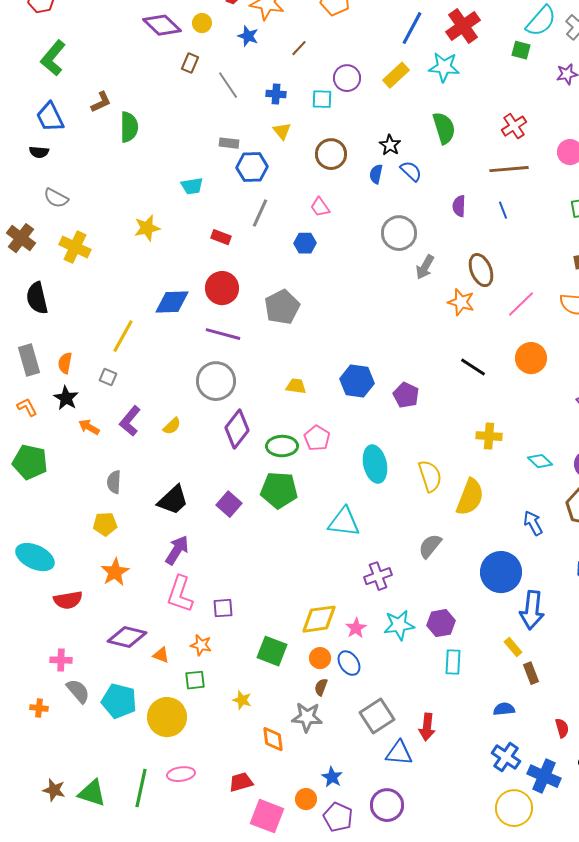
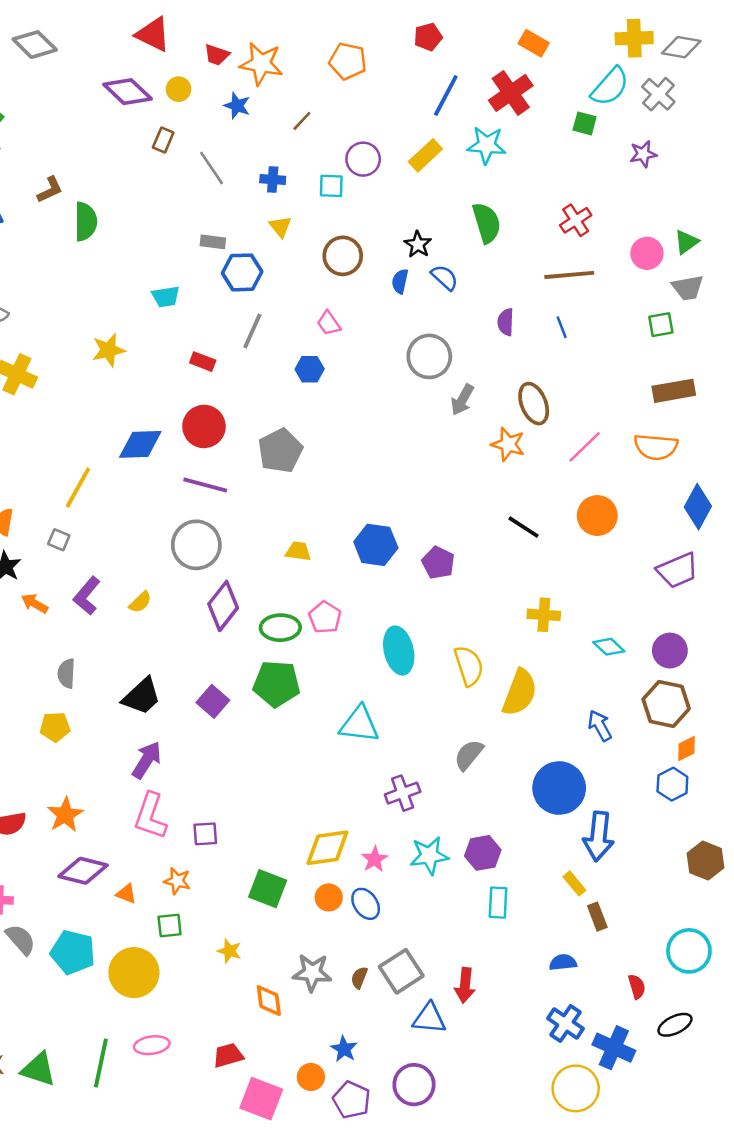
orange star: (115, 572) -> (65, 815), moved
brown semicircle: (321, 687) -> (359, 978), moved

